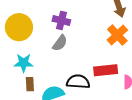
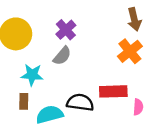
purple cross: (61, 21) -> (66, 30), turned 30
cyan star: (24, 63) -> (32, 75), moved

